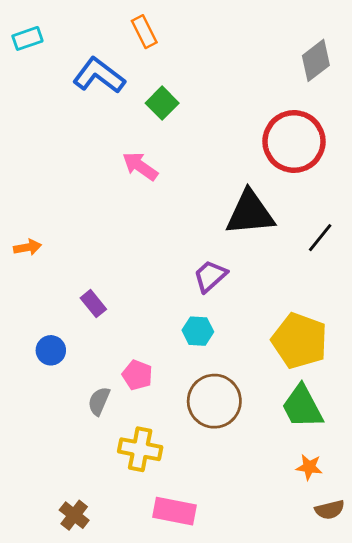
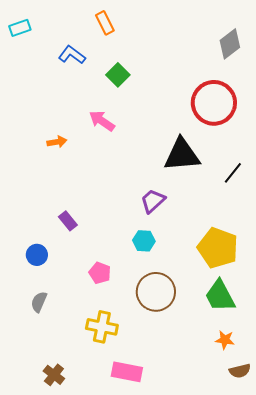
blue L-shape: (99, 76) -> (72, 55), size x0.7
orange arrow: (27, 247) -> (57, 142), moved
gray semicircle: (99, 401) -> (39, 302), moved

